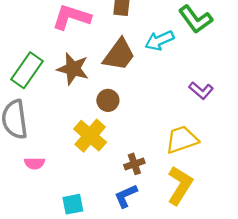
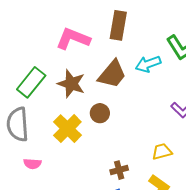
yellow cross: (90, 136) -> (67, 129), moved
yellow trapezoid: (182, 140) -> (162, 152), size x0.7

